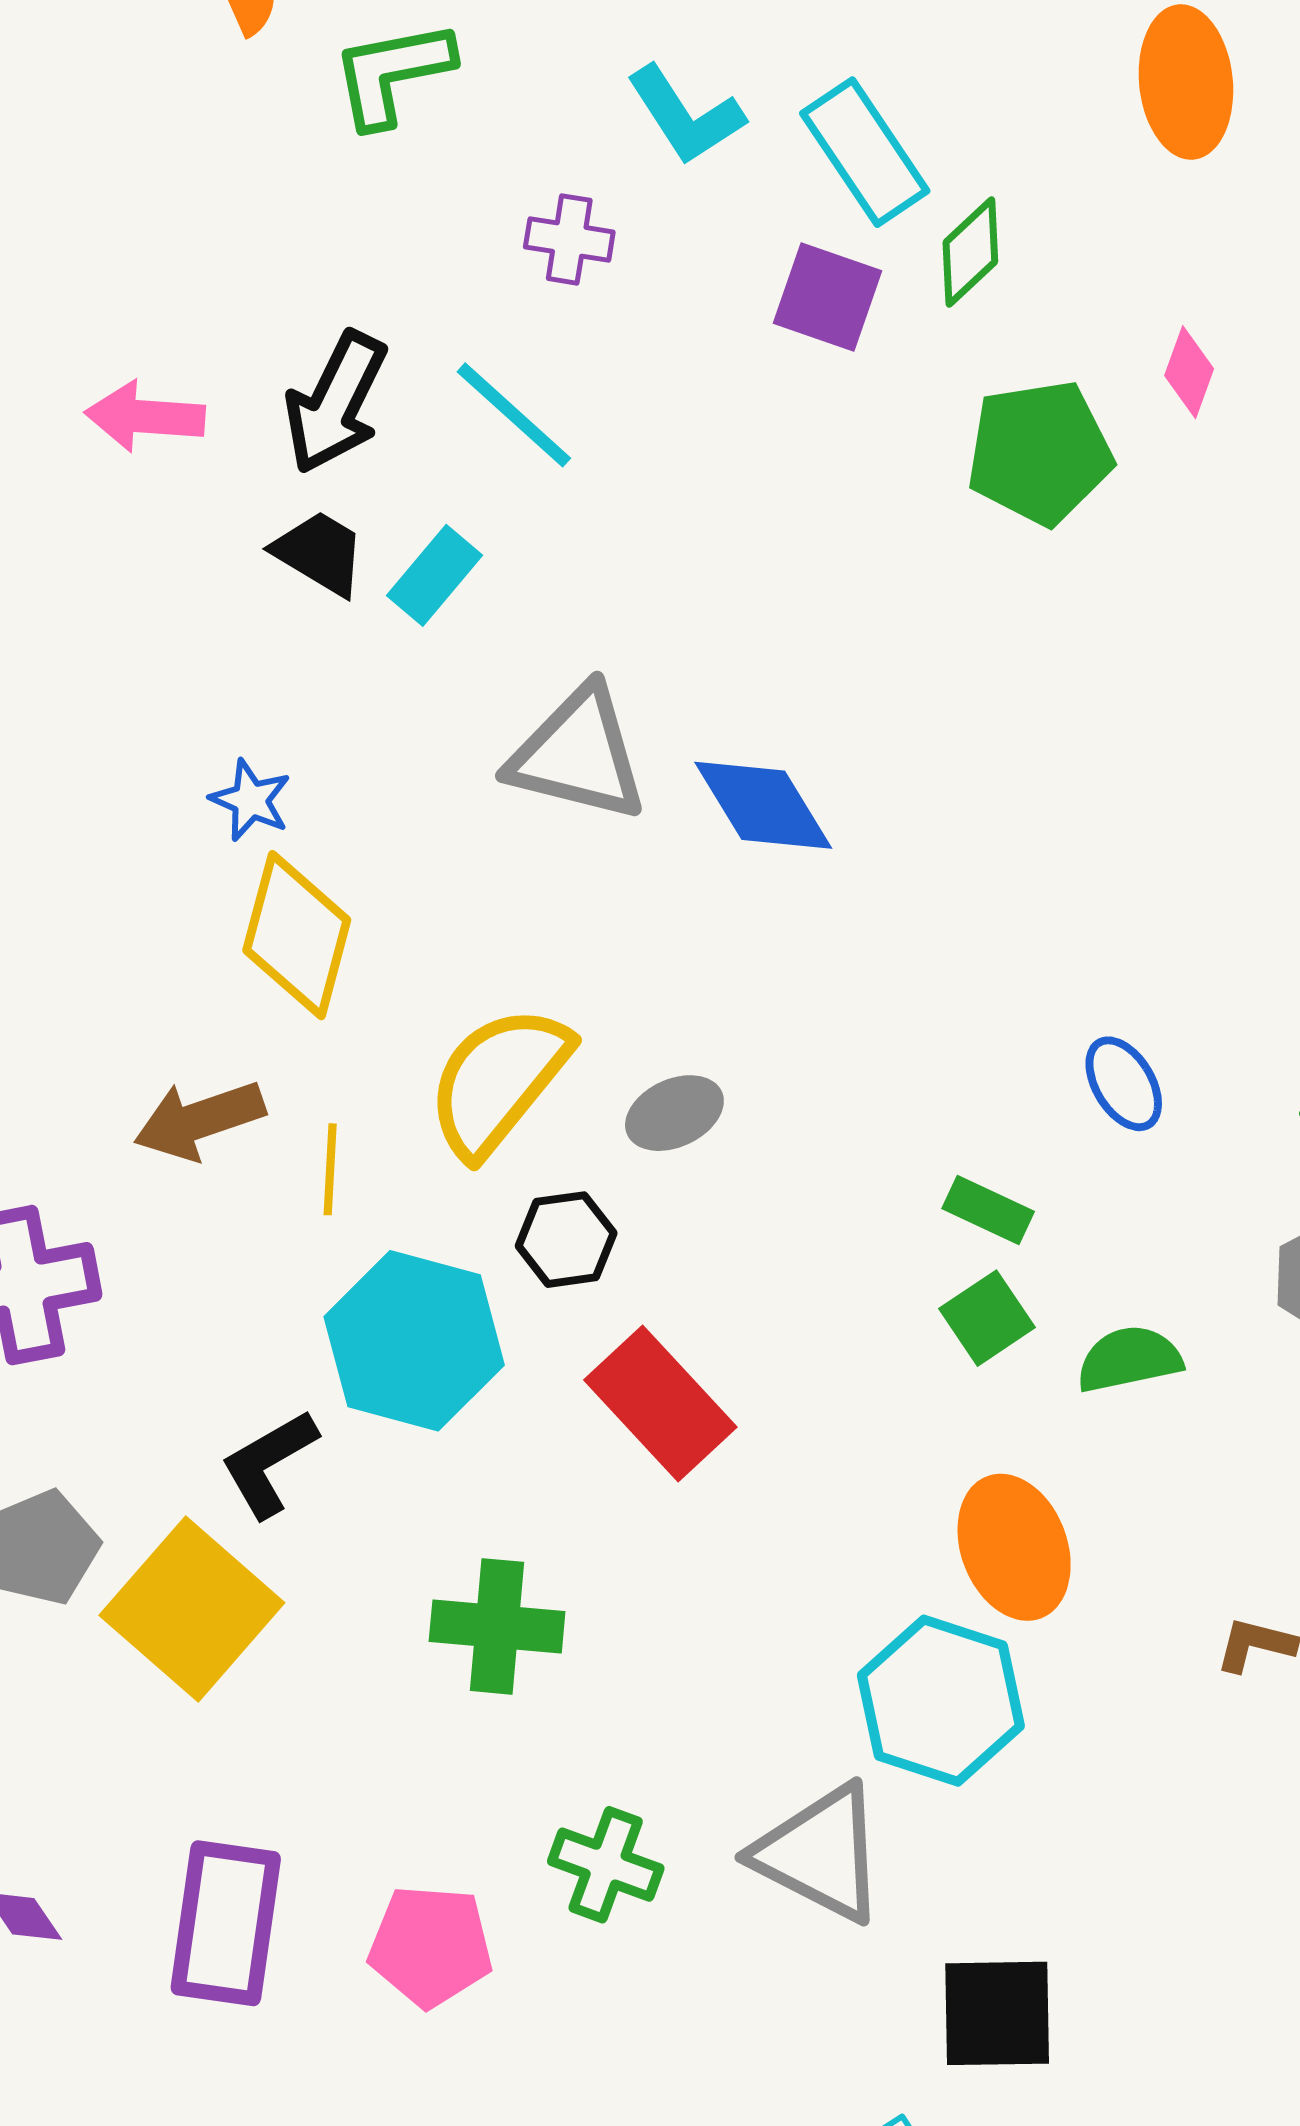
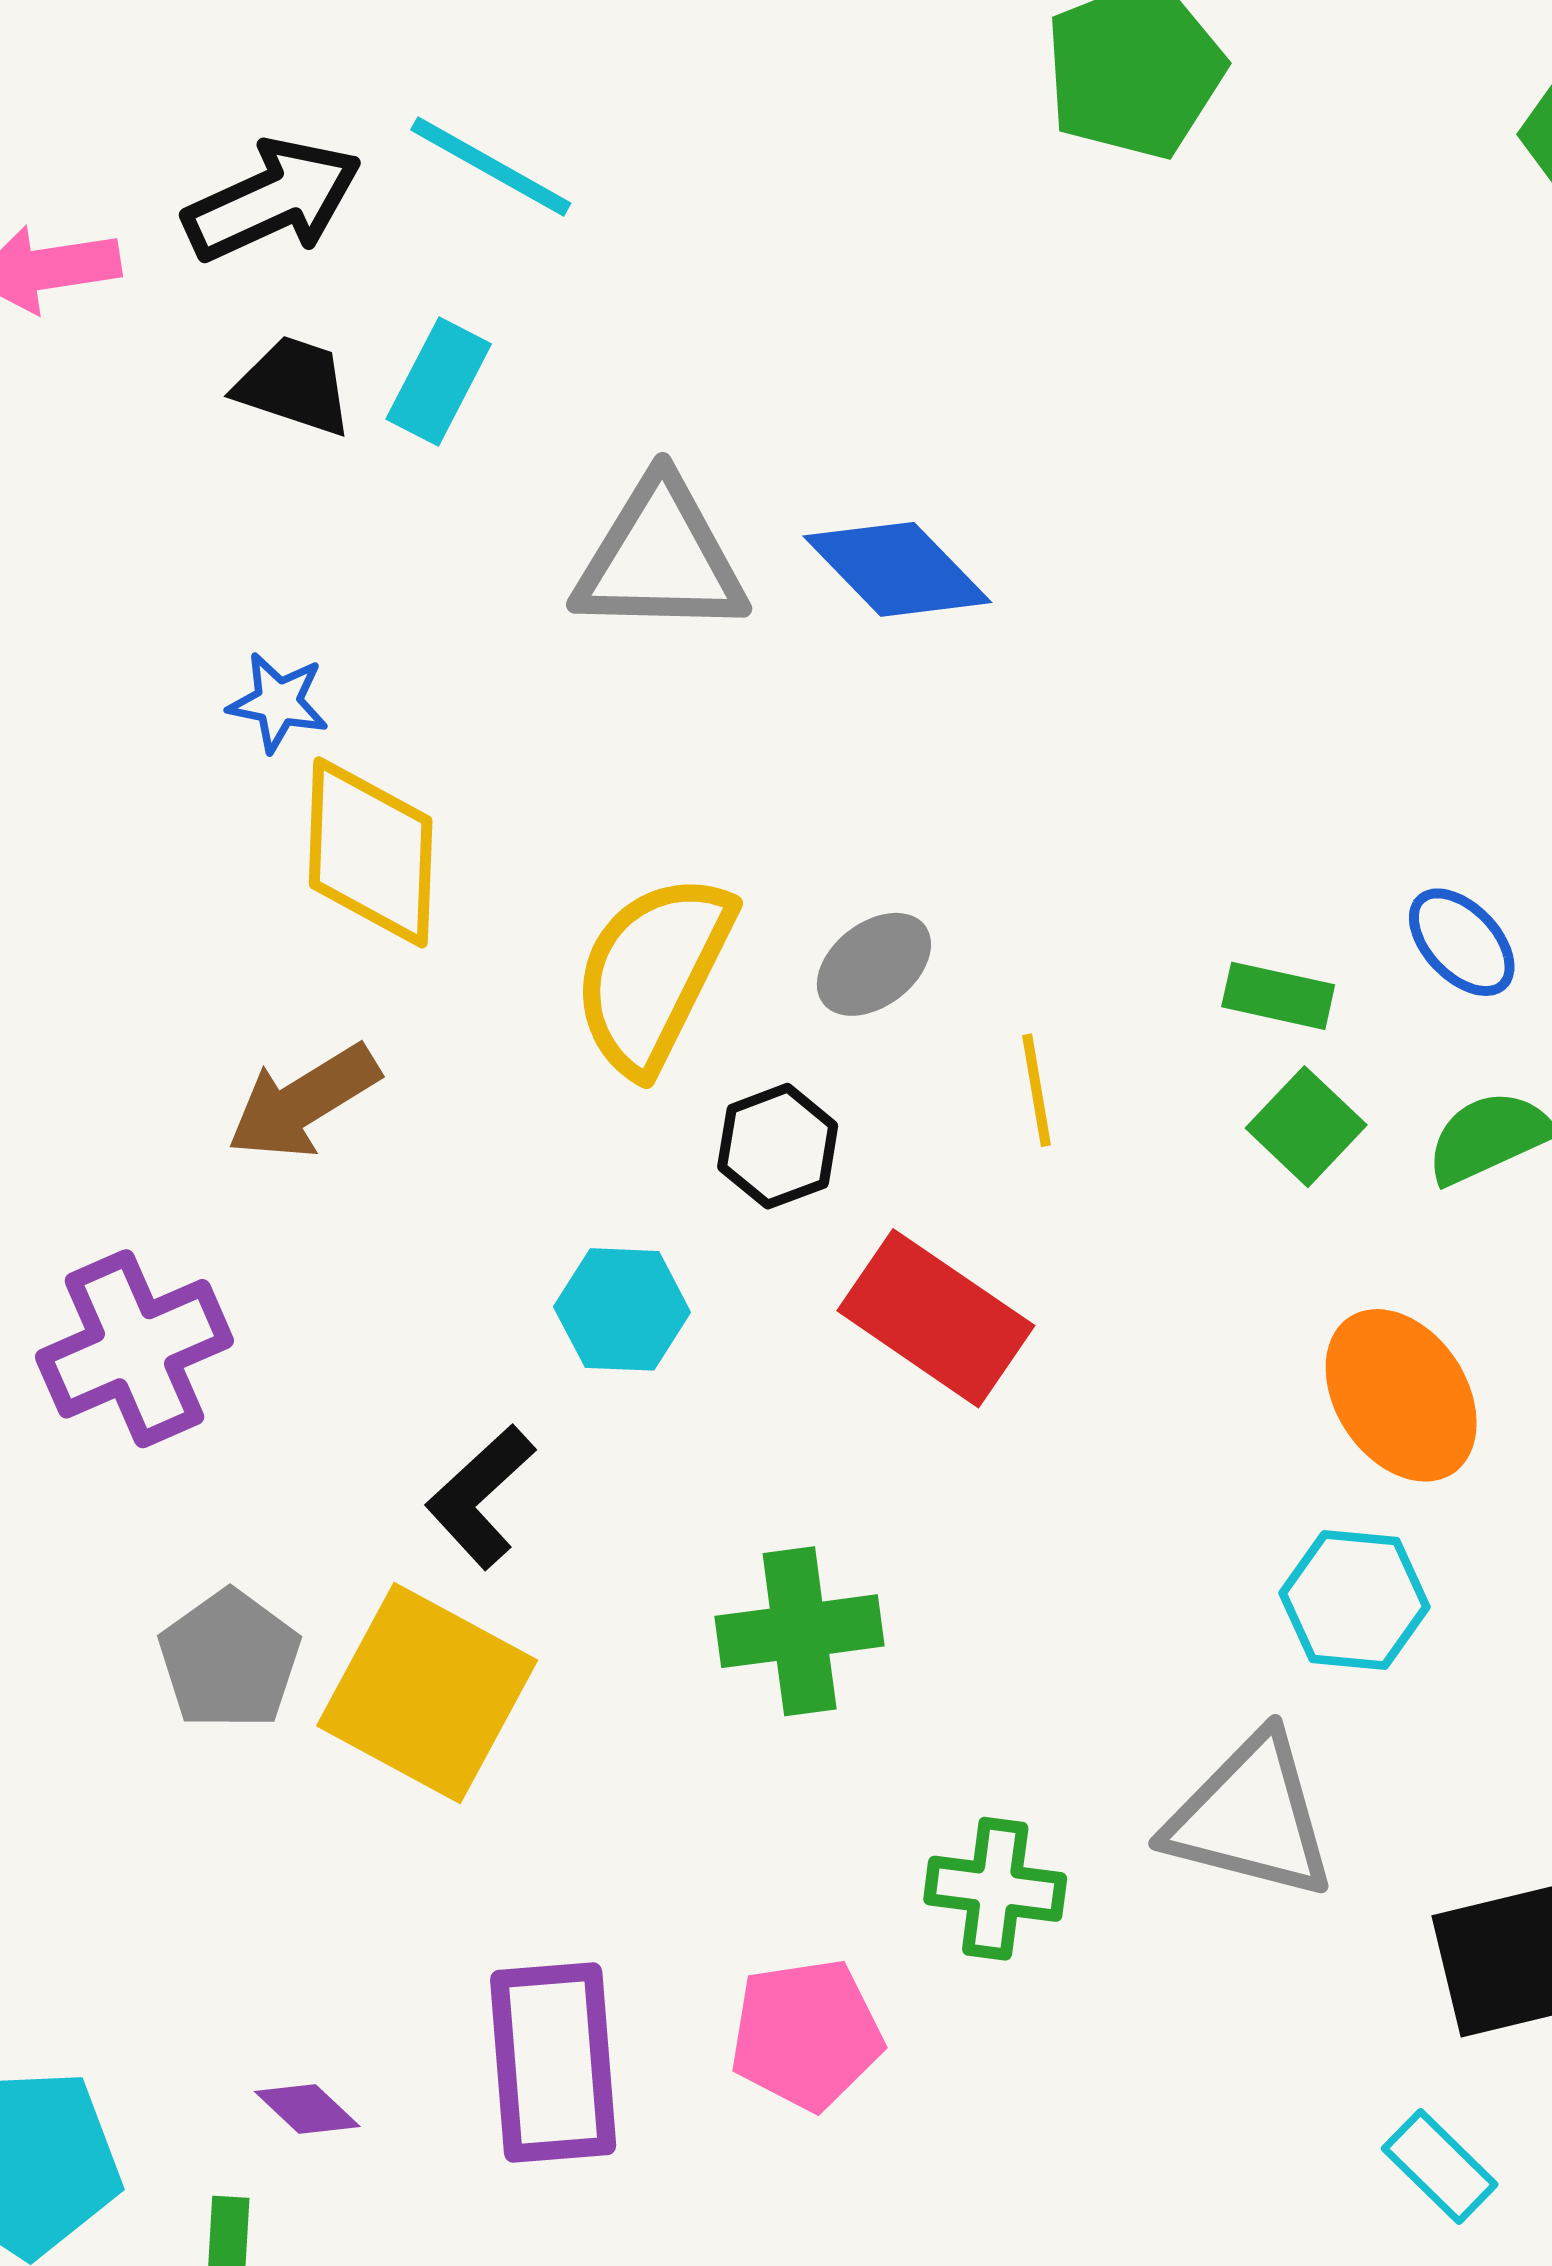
black arrow: (336, 403) -> (273, 200), turned -128
blue ellipse: (1124, 1084) -> (1462, 942), moved
yellow line: (330, 1169) -> (1037, 1090), moved
cyan hexagon: (414, 1341) -> (622, 1309), size x0.6
cyan hexagon: (941, 1701) -> (1355, 1600), size x0.7

